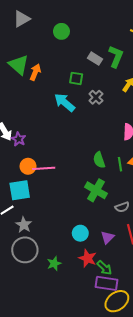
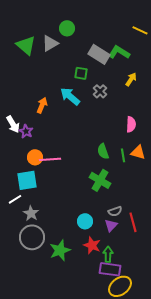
gray triangle: (22, 19) -> (50, 43), moved
green L-shape: (116, 56) -> (119, 52), turned -80
gray rectangle: (95, 59) -> (99, 54), size x1.5
green triangle: (19, 65) -> (26, 45), moved
orange arrow: (35, 72) -> (42, 105), moved
gray semicircle: (122, 207) -> (115, 211), moved
green star: (54, 264) -> (60, 250), size x1.5
green arrow: (104, 268) -> (108, 254), turned -133

